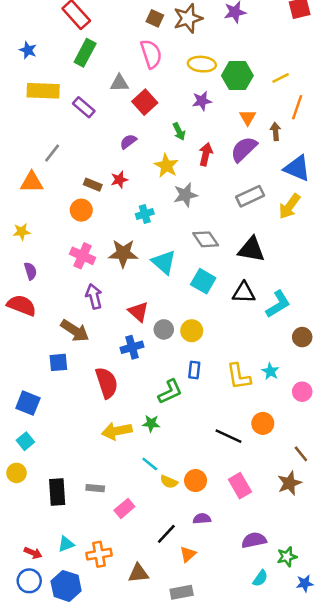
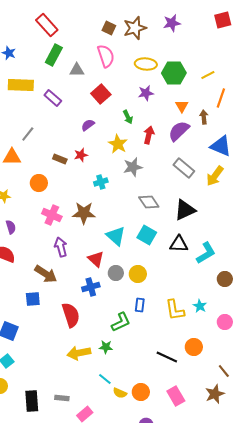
gray triangle: (119, 83) -> (77, 70), moved
gray rectangle: (250, 196) -> (184, 168), turned 65
orange circle: (81, 210) -> (39, 183), moved
black triangle: (251, 249) -> (185, 210), turned -35
cyan triangle: (164, 262) -> (116, 236), moved

